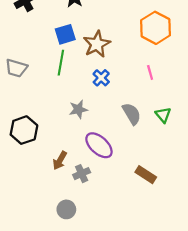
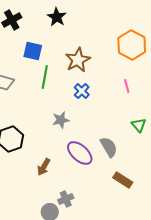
blue square: (65, 34) -> (33, 51), moved, turned 30
gray semicircle: (132, 114) -> (109, 147), moved
gray cross: (82, 174) -> (66, 199), moved

